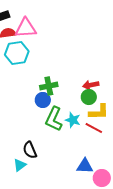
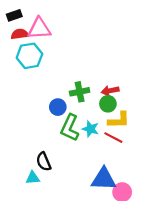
green cross: (49, 86) -> (80, 92), moved
cyan triangle: (20, 165) -> (33, 178), turned 32
blue triangle: (85, 166) -> (104, 179), size x1.4

